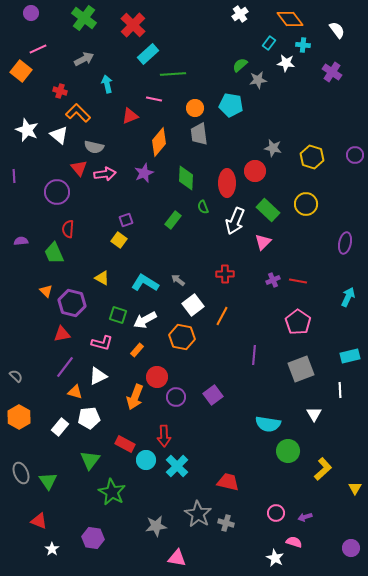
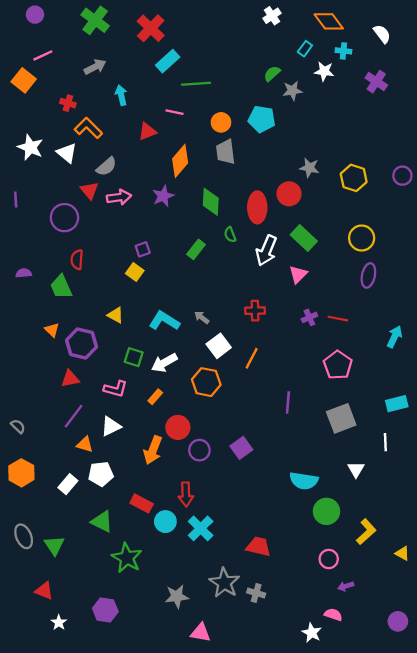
gray semicircle: (94, 147) -> (106, 167), turned -54
yellow circle: (306, 204) -> (362, 238), moved
purple ellipse: (345, 243) -> (368, 275), moved
green triangle: (90, 460) -> (102, 522), turned -40
yellow triangle: (355, 488) -> (402, 553), turned -32
pink circle: (276, 513) -> (329, 559), moved

